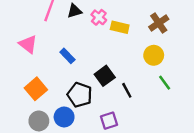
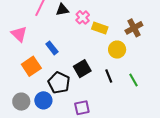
yellow circle: (154, 55) -> (117, 50), moved
orange square: (36, 89) -> (31, 66), moved
black line: (127, 90) -> (109, 76), moved

